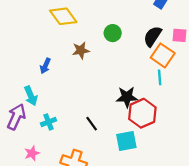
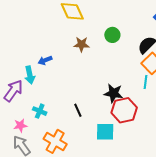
blue arrow: (45, 66) -> (45, 60), moved, turned 32
cyan cross: (49, 122) -> (40, 111), moved, turned 32

